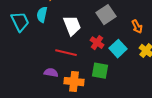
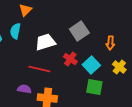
white trapezoid: (72, 26) -> (45, 42), turned -85
orange arrow: (137, 27) -> (110, 43), turned 32
green square: (100, 71) -> (94, 87), moved

